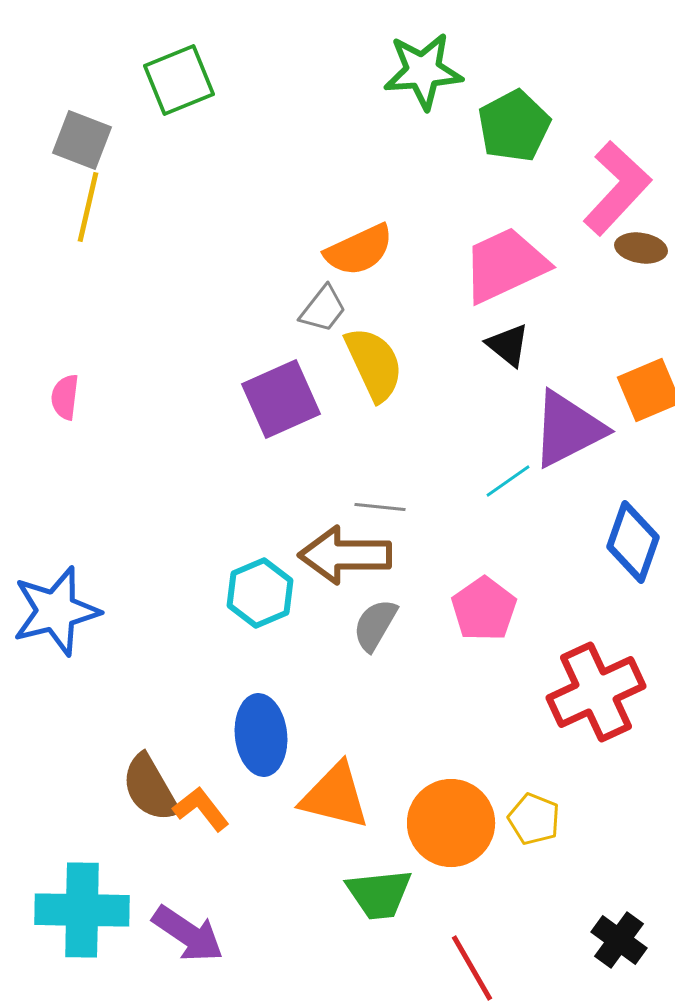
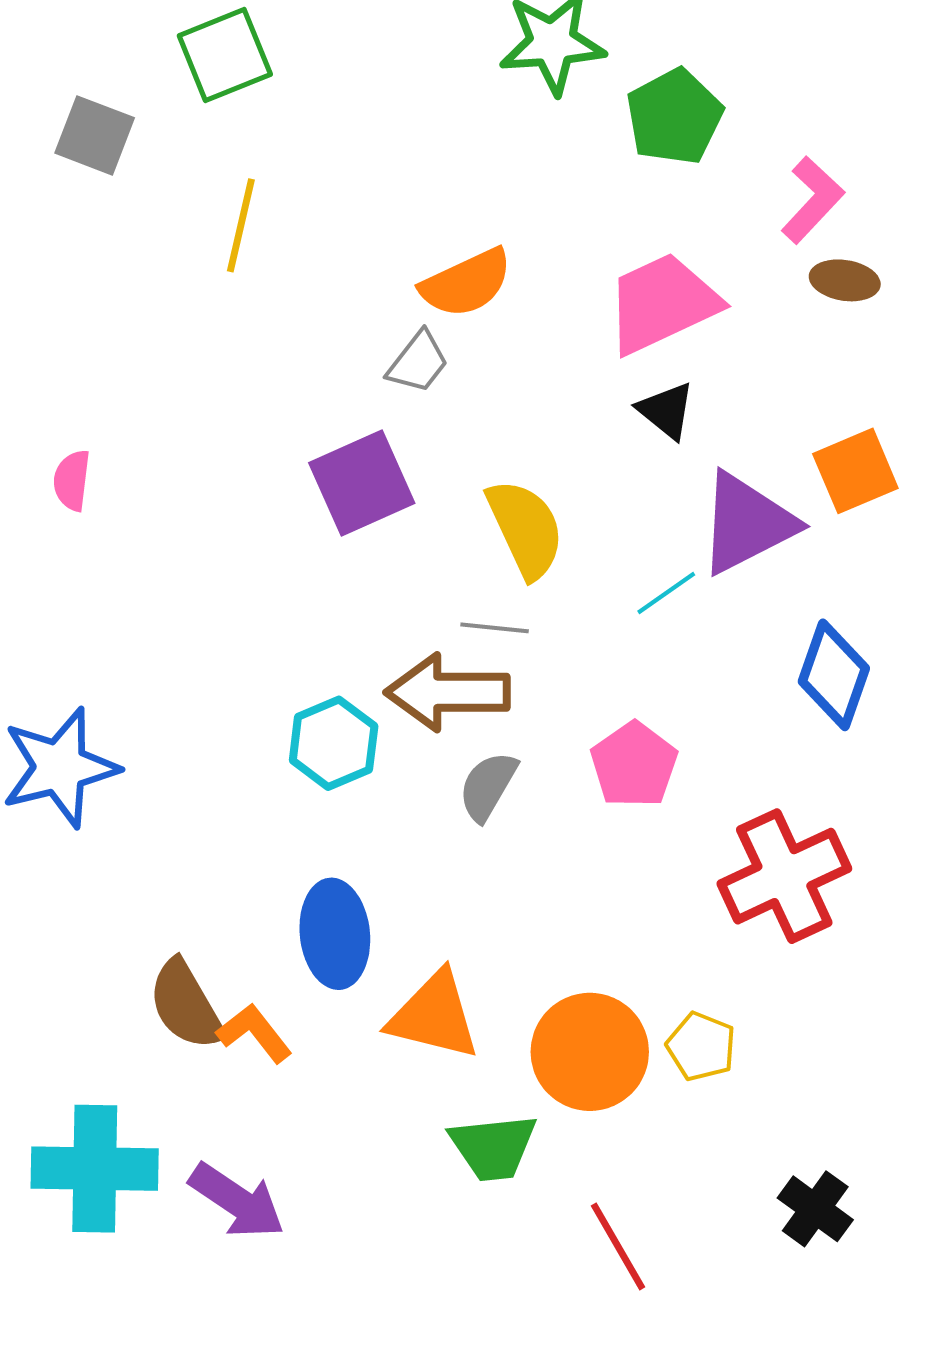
pink L-shape: (617, 188) -> (813, 200), size x0.7
yellow line: (88, 207) -> (241, 225), moved
yellow semicircle: (374, 364) -> (525, 529), moved

